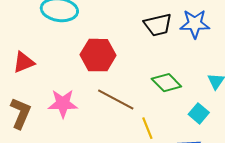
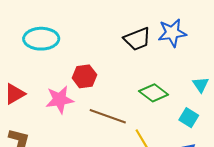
red hexagon: (98, 55) -> (84, 76), size x0.7
pink star: (63, 104) -> (60, 100), moved

